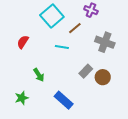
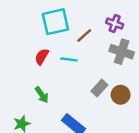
purple cross: (91, 10) -> (115, 23), moved
cyan square: (52, 16) -> (55, 22), turned 30
red semicircle: (23, 42) -> (42, 57), moved

